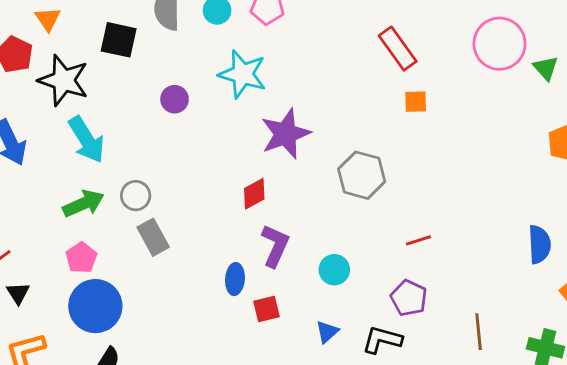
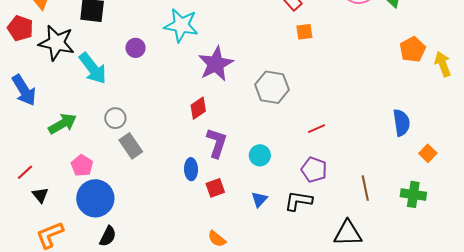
cyan arrow: (87, 140) -> (93, 68), moved
green arrow: (83, 204) -> (62, 124), moved

